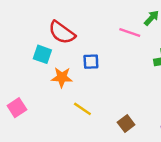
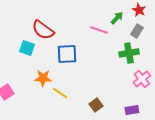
blue square: (91, 62) -> (67, 54), size x1.5
orange star: (62, 77) -> (43, 78), moved

